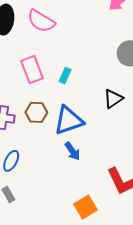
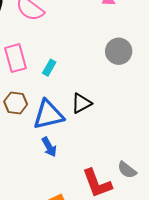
black triangle: (113, 99) -> (81, 103), moved

